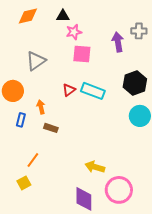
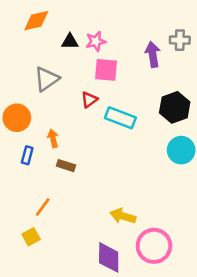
black triangle: (63, 16) -> (70, 41), moved
red triangle: (69, 90) -> (89, 100), moved

